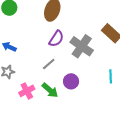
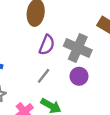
purple circle: (71, 81) -> (79, 76), moved

